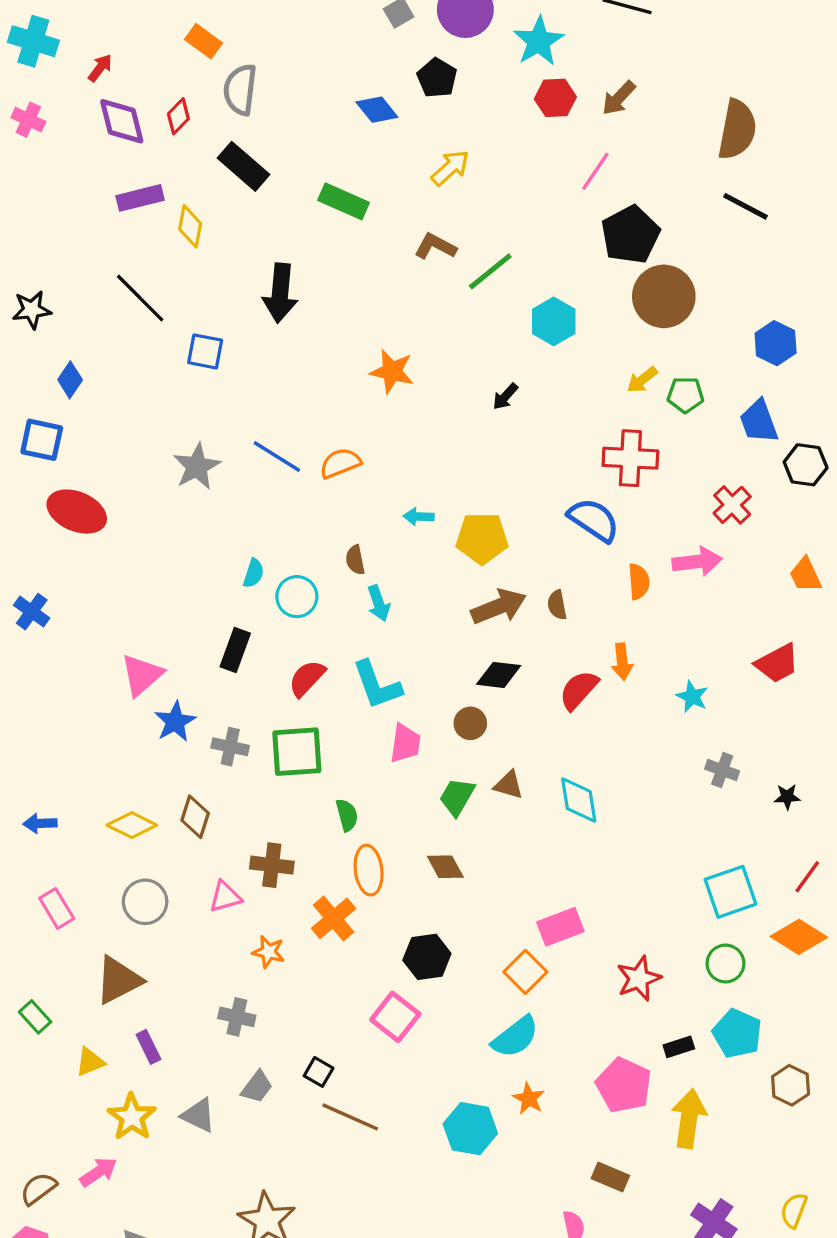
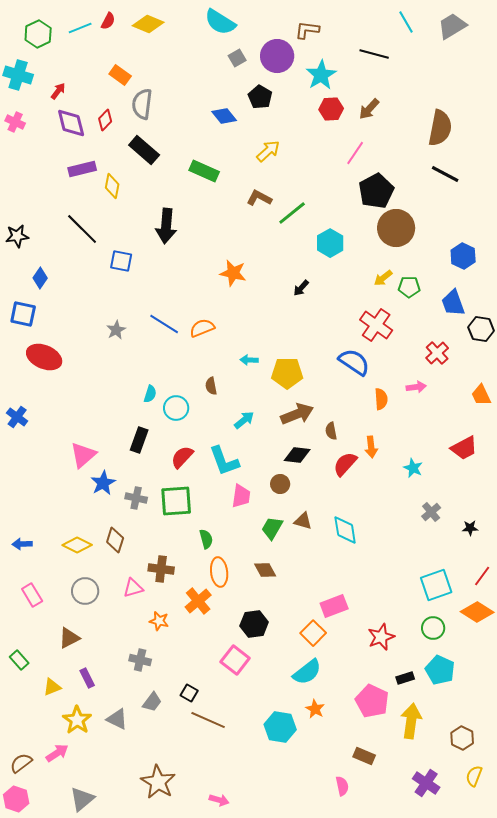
red cross: (630, 458) -> (376, 325), turned 32
gray star: (197, 466) -> (116, 330), size x0.7
pink arrow: (697, 562) -> (416, 387), size x0.7
cyan arrow: (379, 603) -> (244, 420), moved, turned -110
brown semicircle: (557, 605) -> (331, 431), moved
gray cross: (722, 770) -> (431, 512), turned 30
brown triangle: (118, 980) -> (69, 638), size x0.7
brown hexagon: (791, 1085) -> (462, 738), moved

